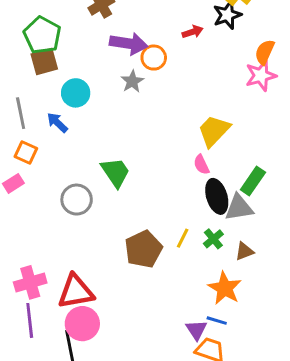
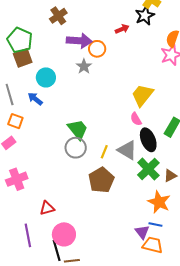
gray circle: (77, 200) -> (76, 148), moved
gray triangle: (239, 208) -> (127, 150), moved, turned 45
yellow line: (183, 238) -> (104, 152), moved
green cross: (213, 239) -> (148, 169), size x1.6
pink cross: (30, 282) -> (17, 179), moved
red triangle: (76, 292) -> (47, 208), moved, size x0.6

